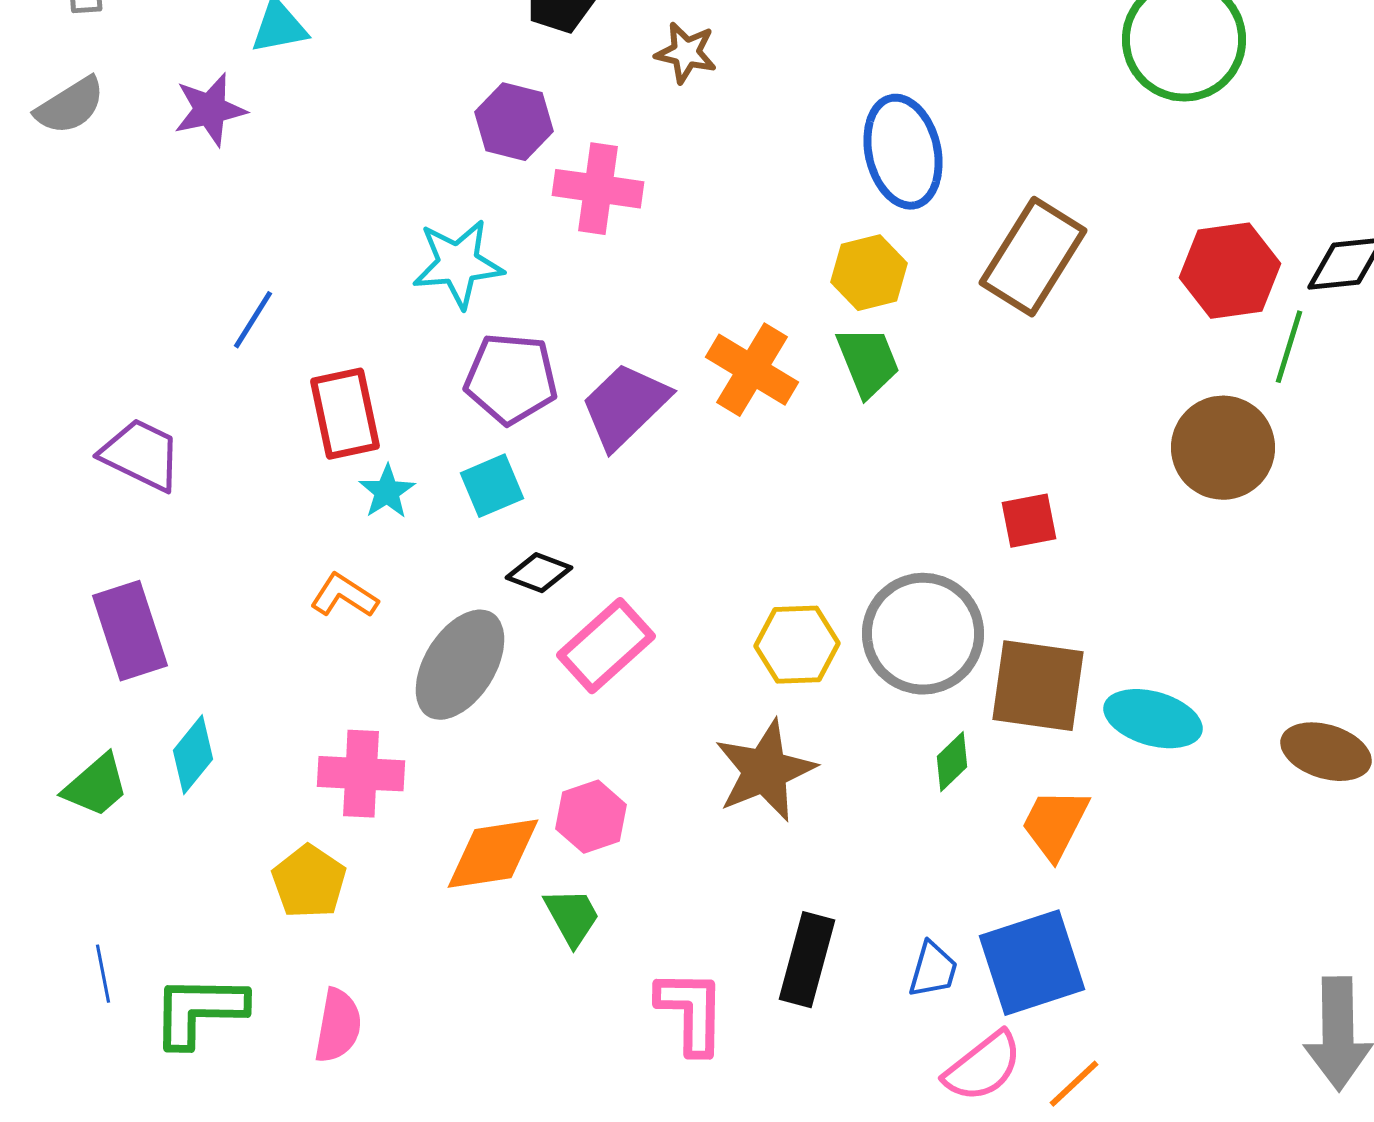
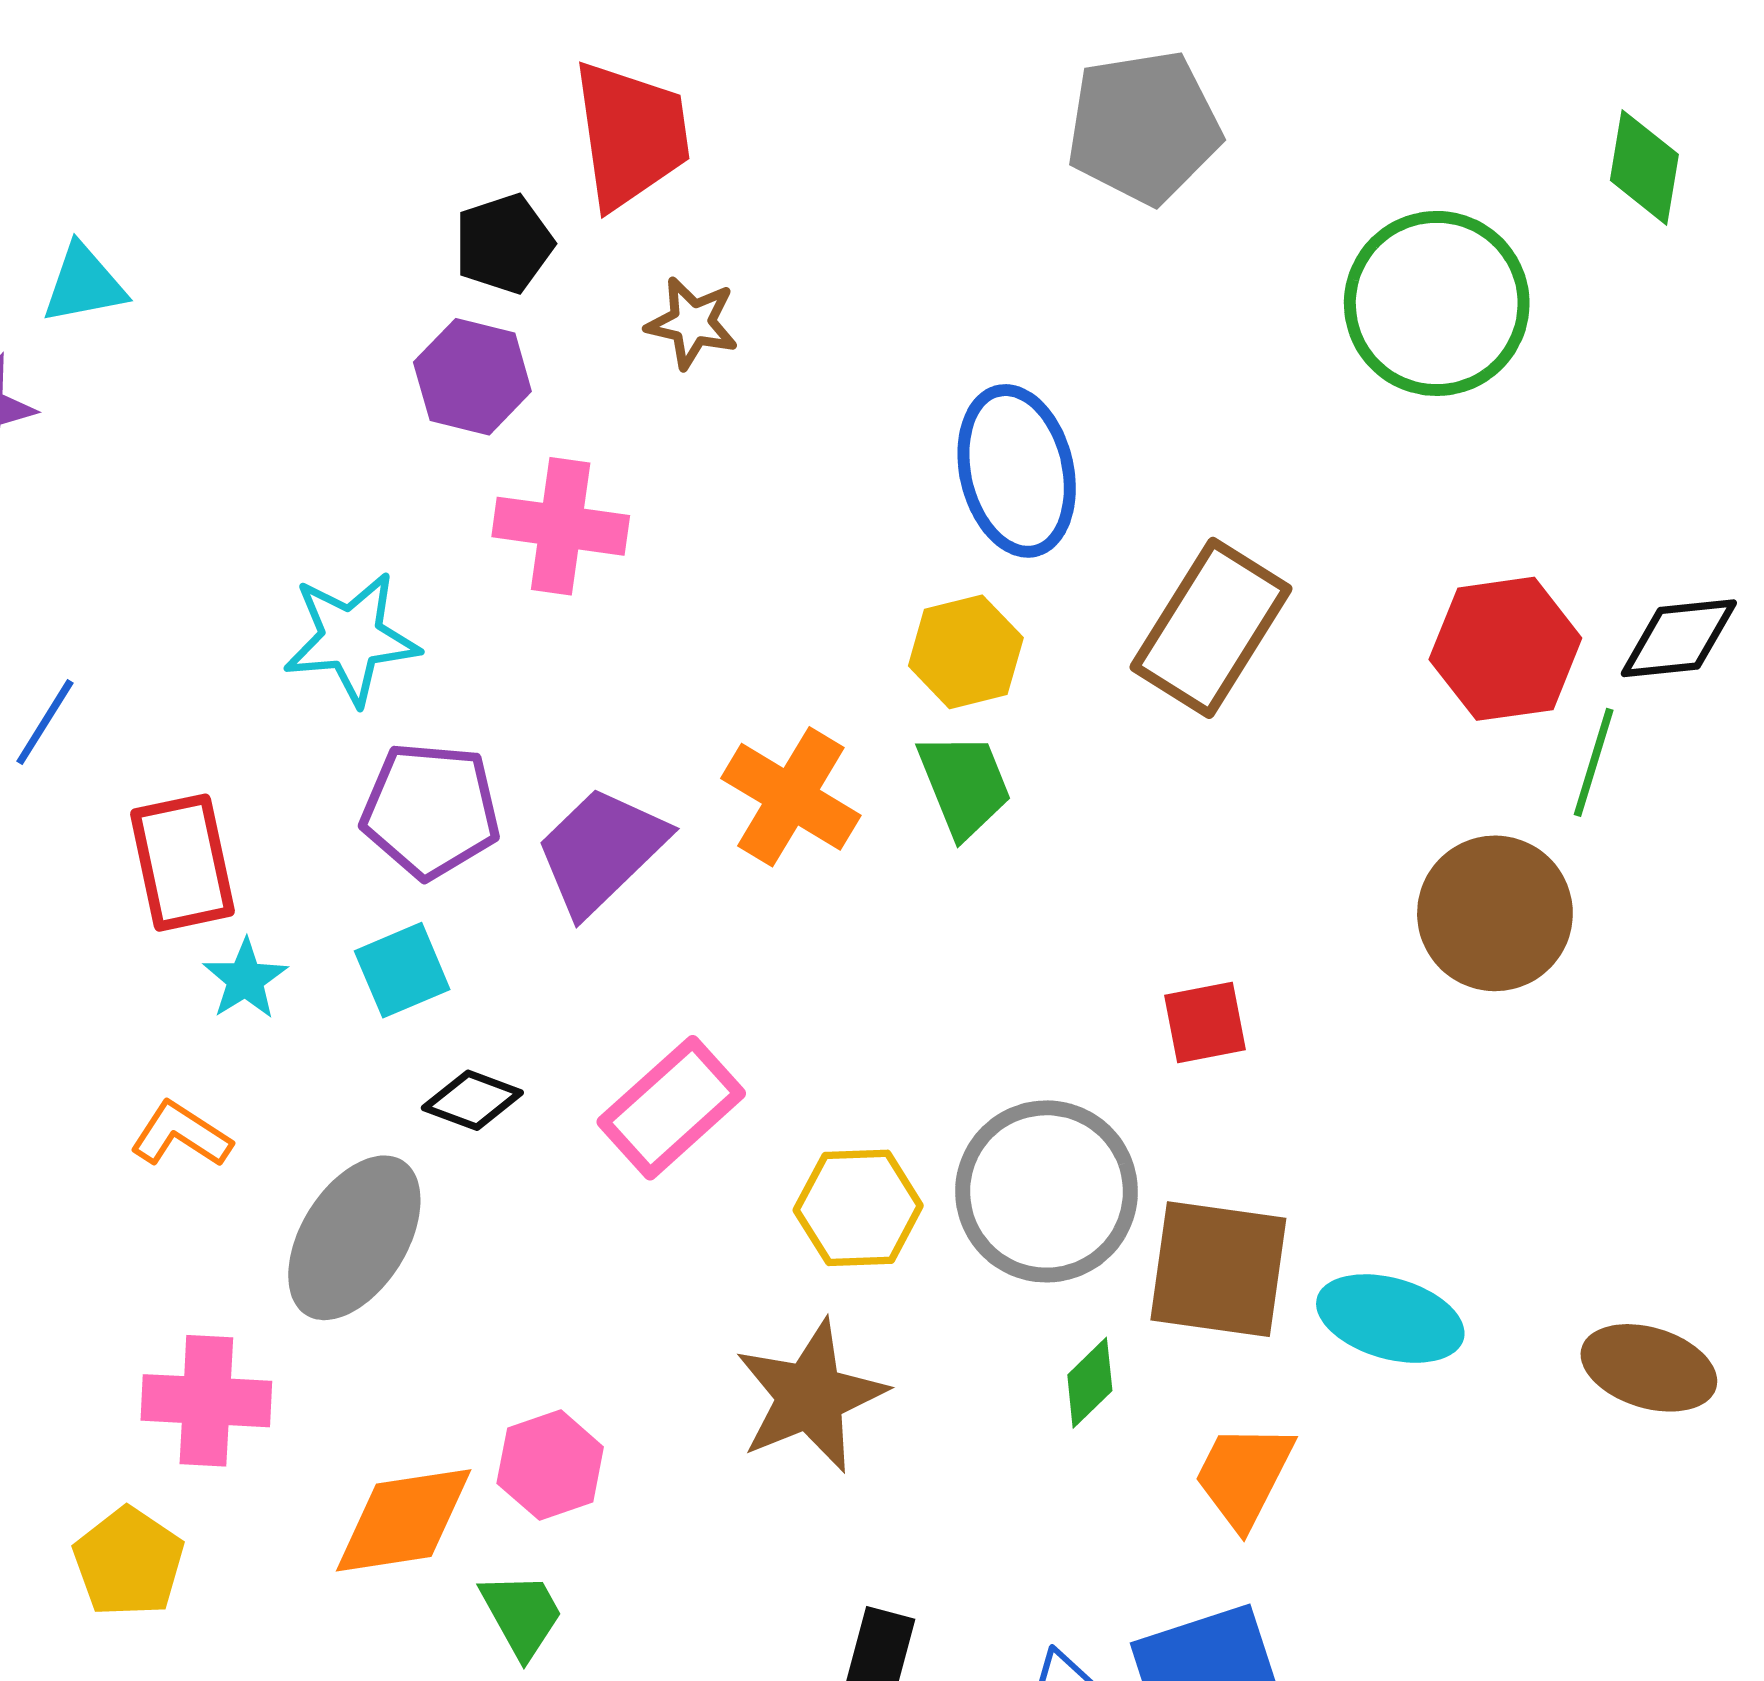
purple hexagon: (514, 122) -> (472, 377), moved
pink rectangle: (606, 646) -> (671, 1108), moved

